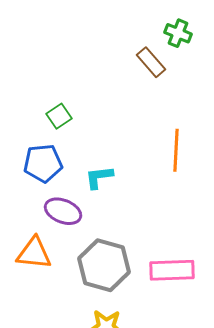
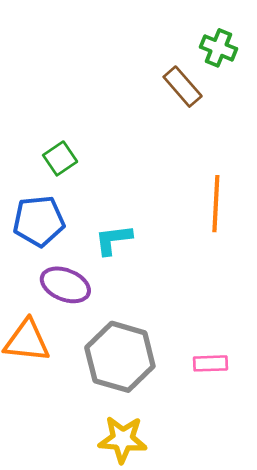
pink rectangle: (172, 270) -> (211, 363), size x0.6

